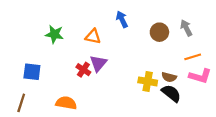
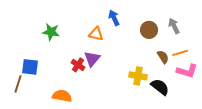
orange triangle: (93, 36) -> (96, 34), moved
brown semicircle: (169, 77) -> (163, 57), moved, turned -136
brown line: (21, 103) -> (18, 84), moved

